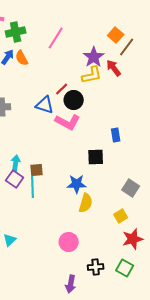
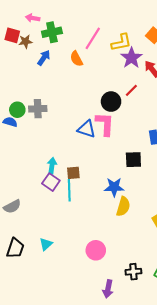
orange semicircle: (22, 58) -> (76, 59), moved
yellow L-shape: (92, 75) -> (121, 42), moved
red line: (62, 89) -> (131, 90), moved
blue triangle: (45, 105) -> (87, 129), moved
pink L-shape: (68, 122) -> (105, 124), turned -115
pink circle: (69, 242) -> (96, 250), moved

